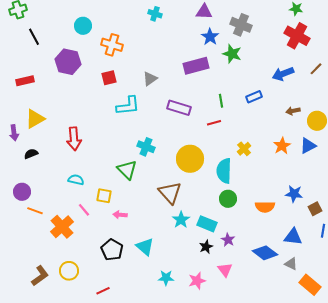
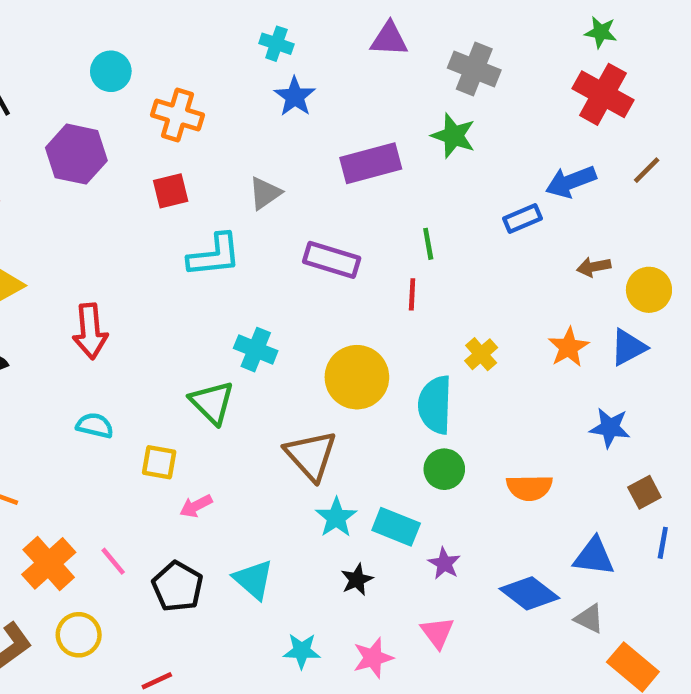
blue star: (210, 37) -> (295, 97), moved
blue rectangle: (254, 97) -> (523, 218), moved
red line: (214, 123) -> (412, 294), turned -72
blue star: (294, 194) -> (610, 428), moved
pink line: (84, 210) -> (113, 561), moved
pink arrow: (120, 215) -> (196, 506), turned -32
orange cross: (62, 227) -> (49, 563), moved
black star: (206, 247) -> (357, 580), moved

